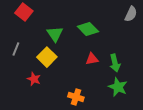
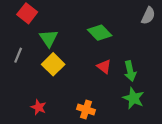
green triangle: (55, 34) -> (49, 38), moved
red triangle: (92, 59) -> (104, 67), turned 48
red star: (34, 79) -> (38, 107), moved

